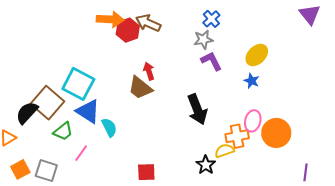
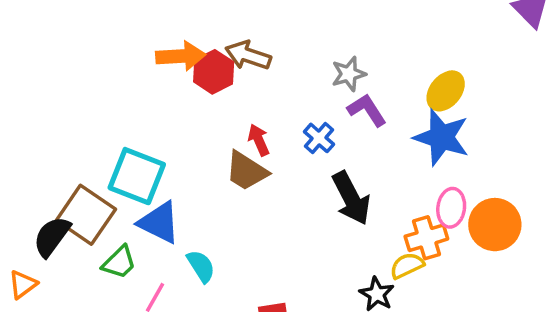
blue cross: (211, 19) -> (319, 138), moved
blue star: (252, 81) -> (441, 137), size x2.0
cyan semicircle: (109, 127) -> (201, 266), moved

